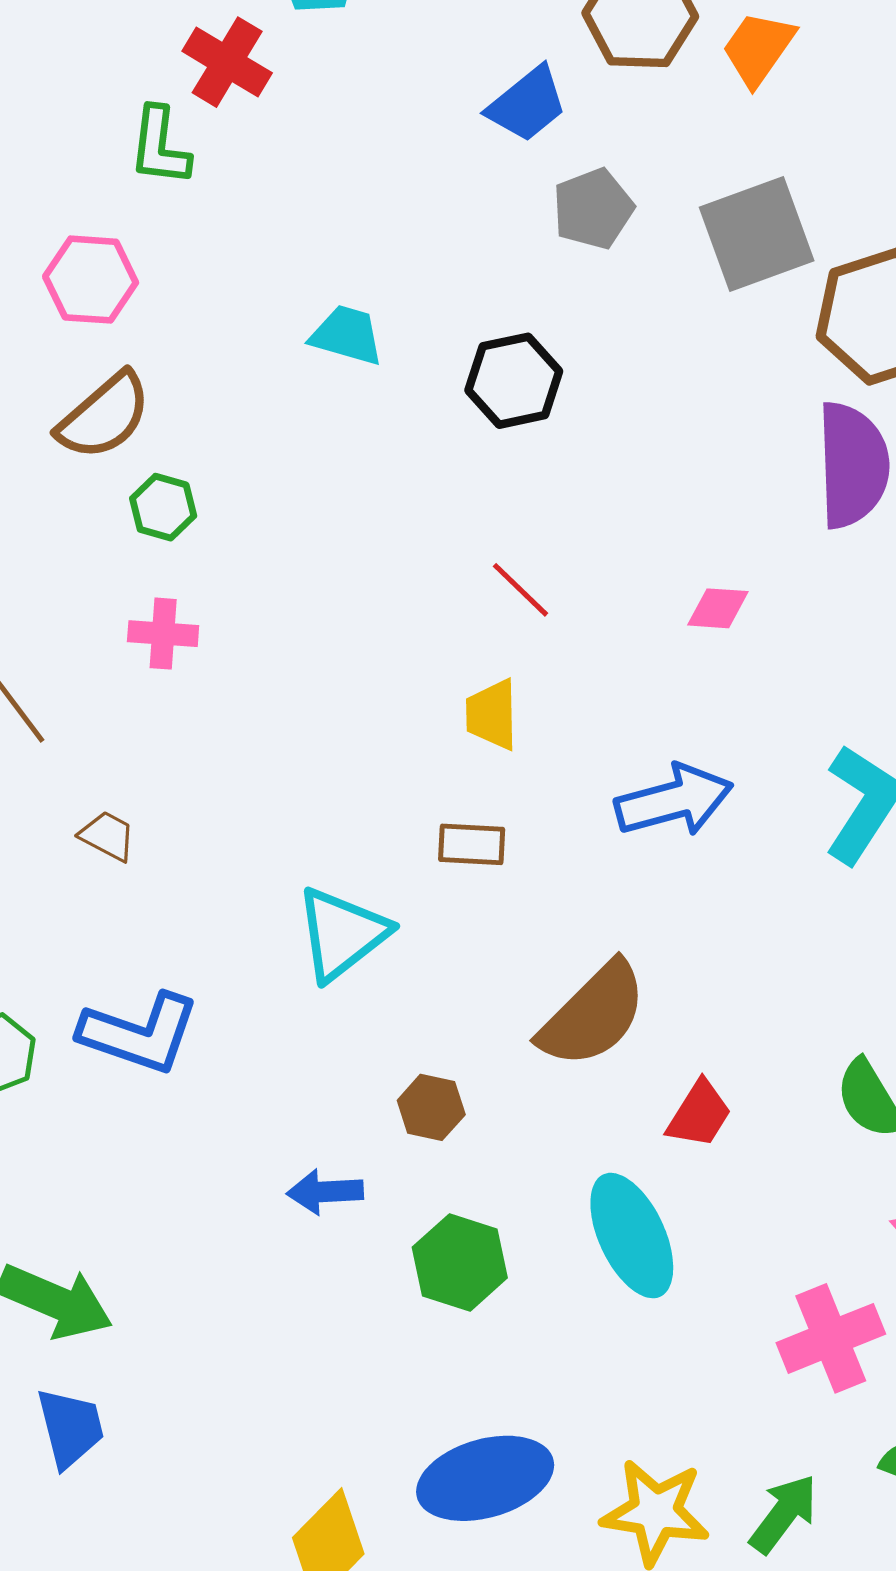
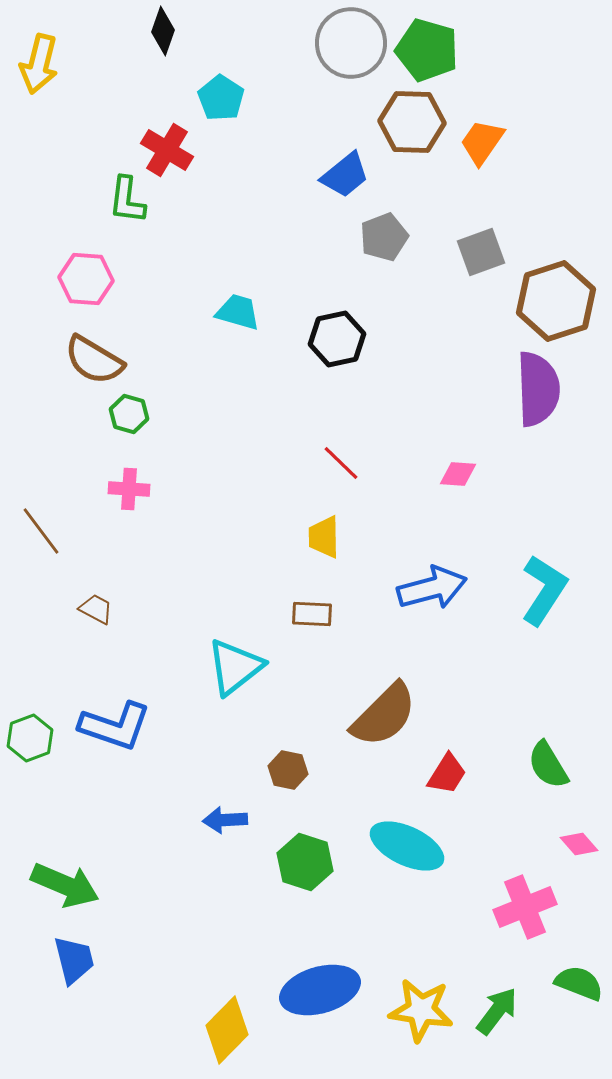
gray square: (757, 234) -> (481, 252), size x0.7
brown semicircle: (104, 416) -> (94, 360), turned 72
cyan ellipse: (632, 1236) -> (407, 846), turned -40

